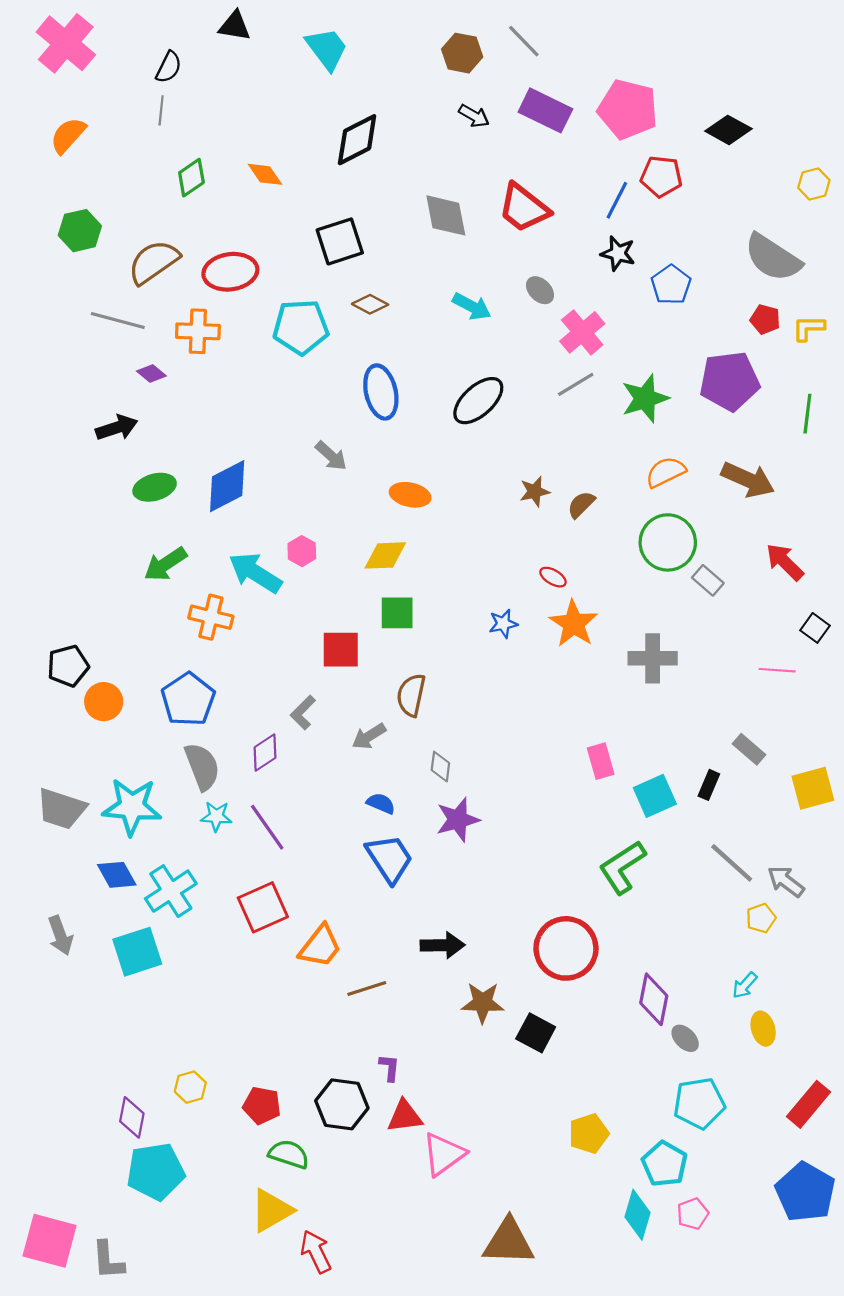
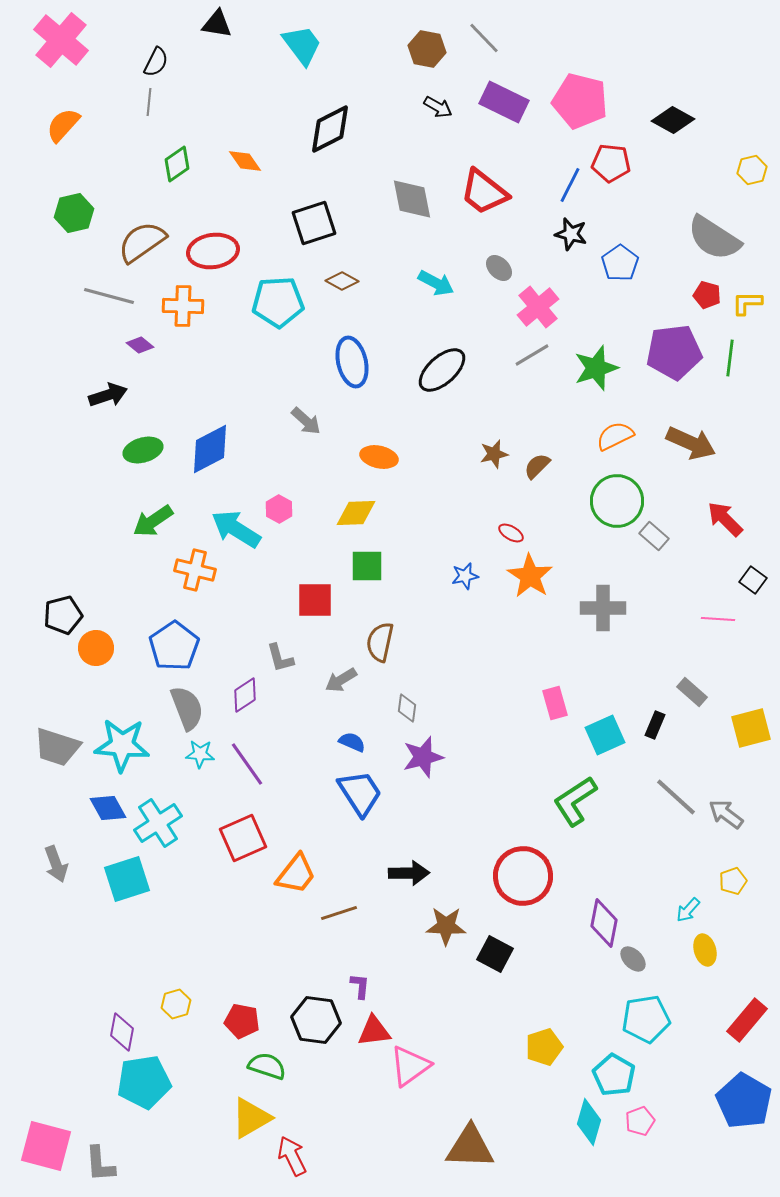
green line: (807, 414) -> (730, 358), moved
gray L-shape: (303, 712) -> (280, 658), turned -60
yellow pentagon: (761, 918) -> (733, 881), moved

